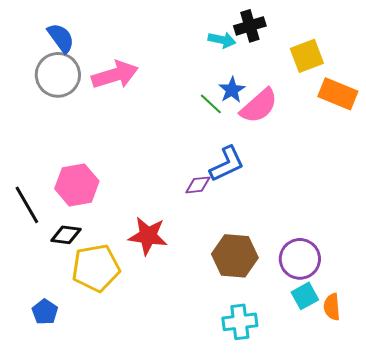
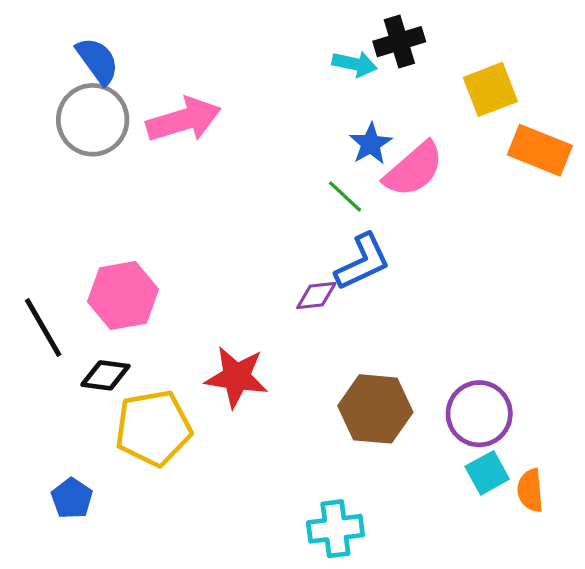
green line: (211, 104) -> (345, 196), moved
cyan cross: (240, 322) -> (335, 529), moved

